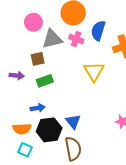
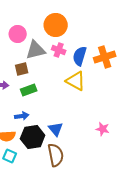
blue semicircle: (98, 31) -> (80, 56), moved
yellow triangle: (94, 71) -> (76, 81), turned -30

